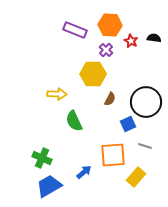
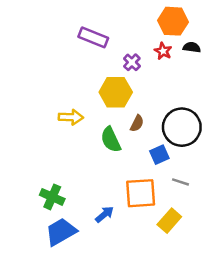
orange hexagon: (110, 25) -> (173, 21), moved
green semicircle: (74, 121) -> (111, 140), moved

